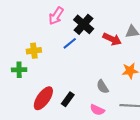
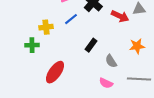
blue line: (70, 43) -> (71, 19), moved
black rectangle: (68, 99) -> (91, 45), moved

